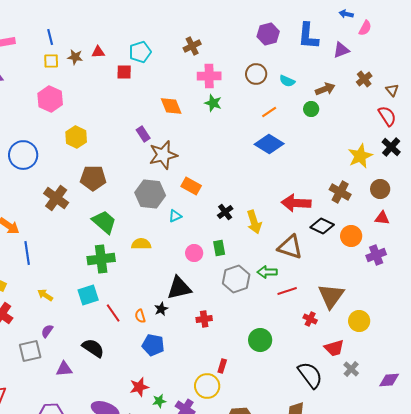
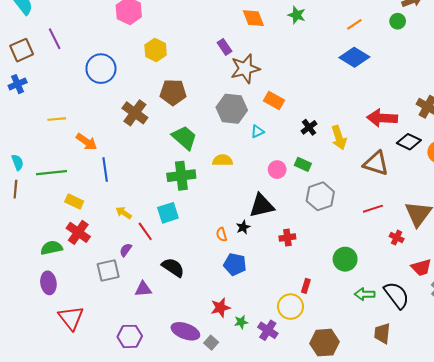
green rectangle: (219, 248) -> (303, 164), turned -56
green arrow: (267, 272) -> (365, 294), moved
red line: (113, 313) -> (145, 231), moved

